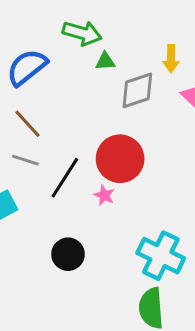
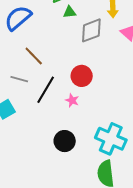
brown line: (27, 124) -> (34, 56), moved
red circle: (120, 159) -> (82, 76), size x0.7
black circle: (68, 254) -> (65, 141), moved

